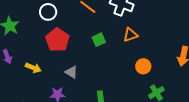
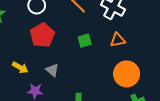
orange circle: (143, 66) -> (127, 74), size x1.6
yellow arrow: (33, 68) -> (20, 67), moved

